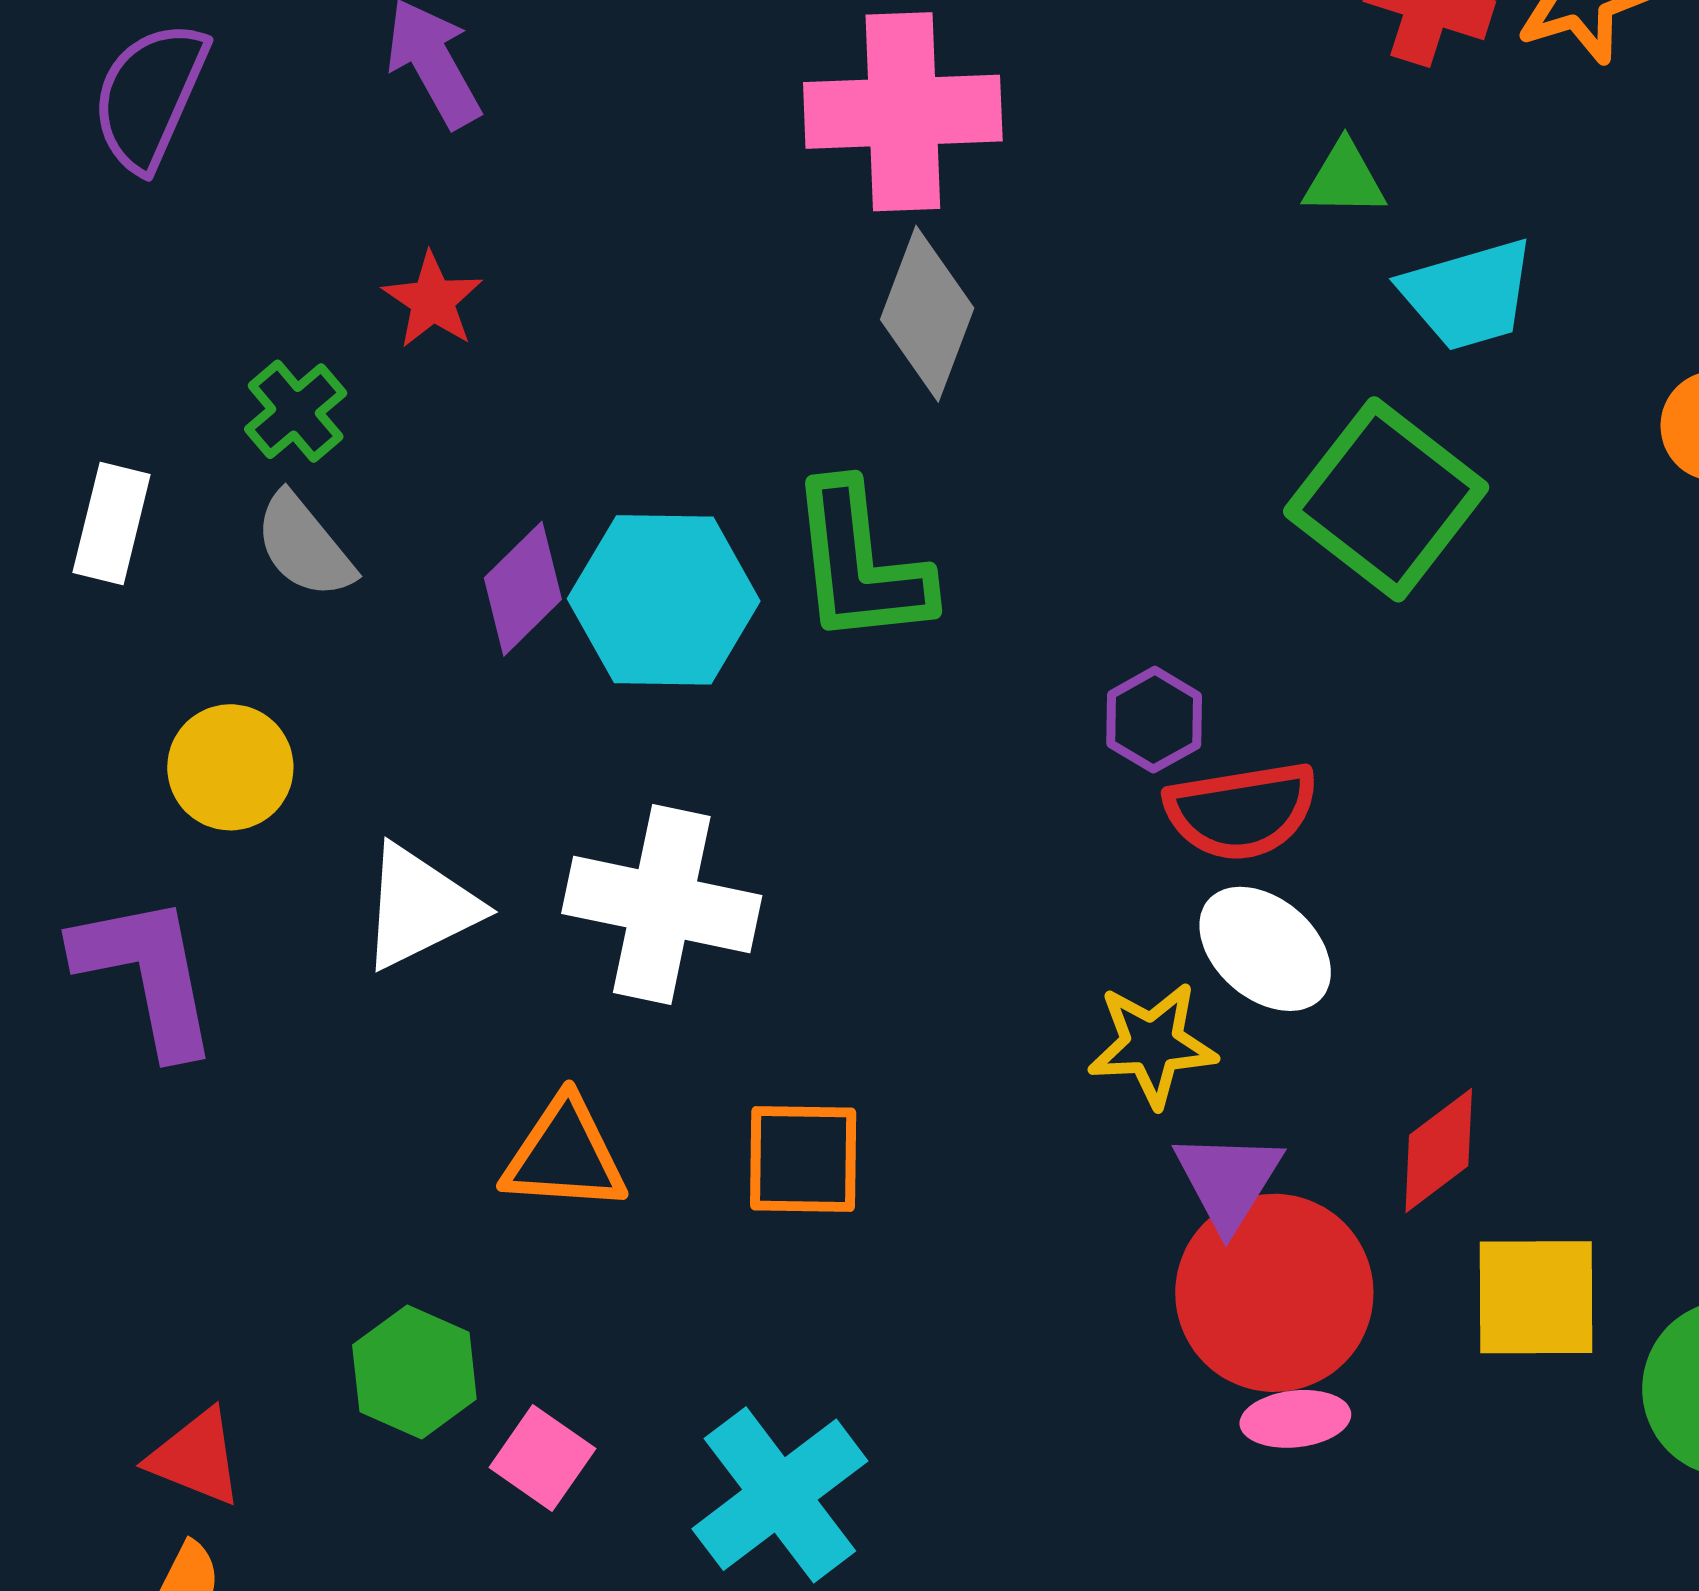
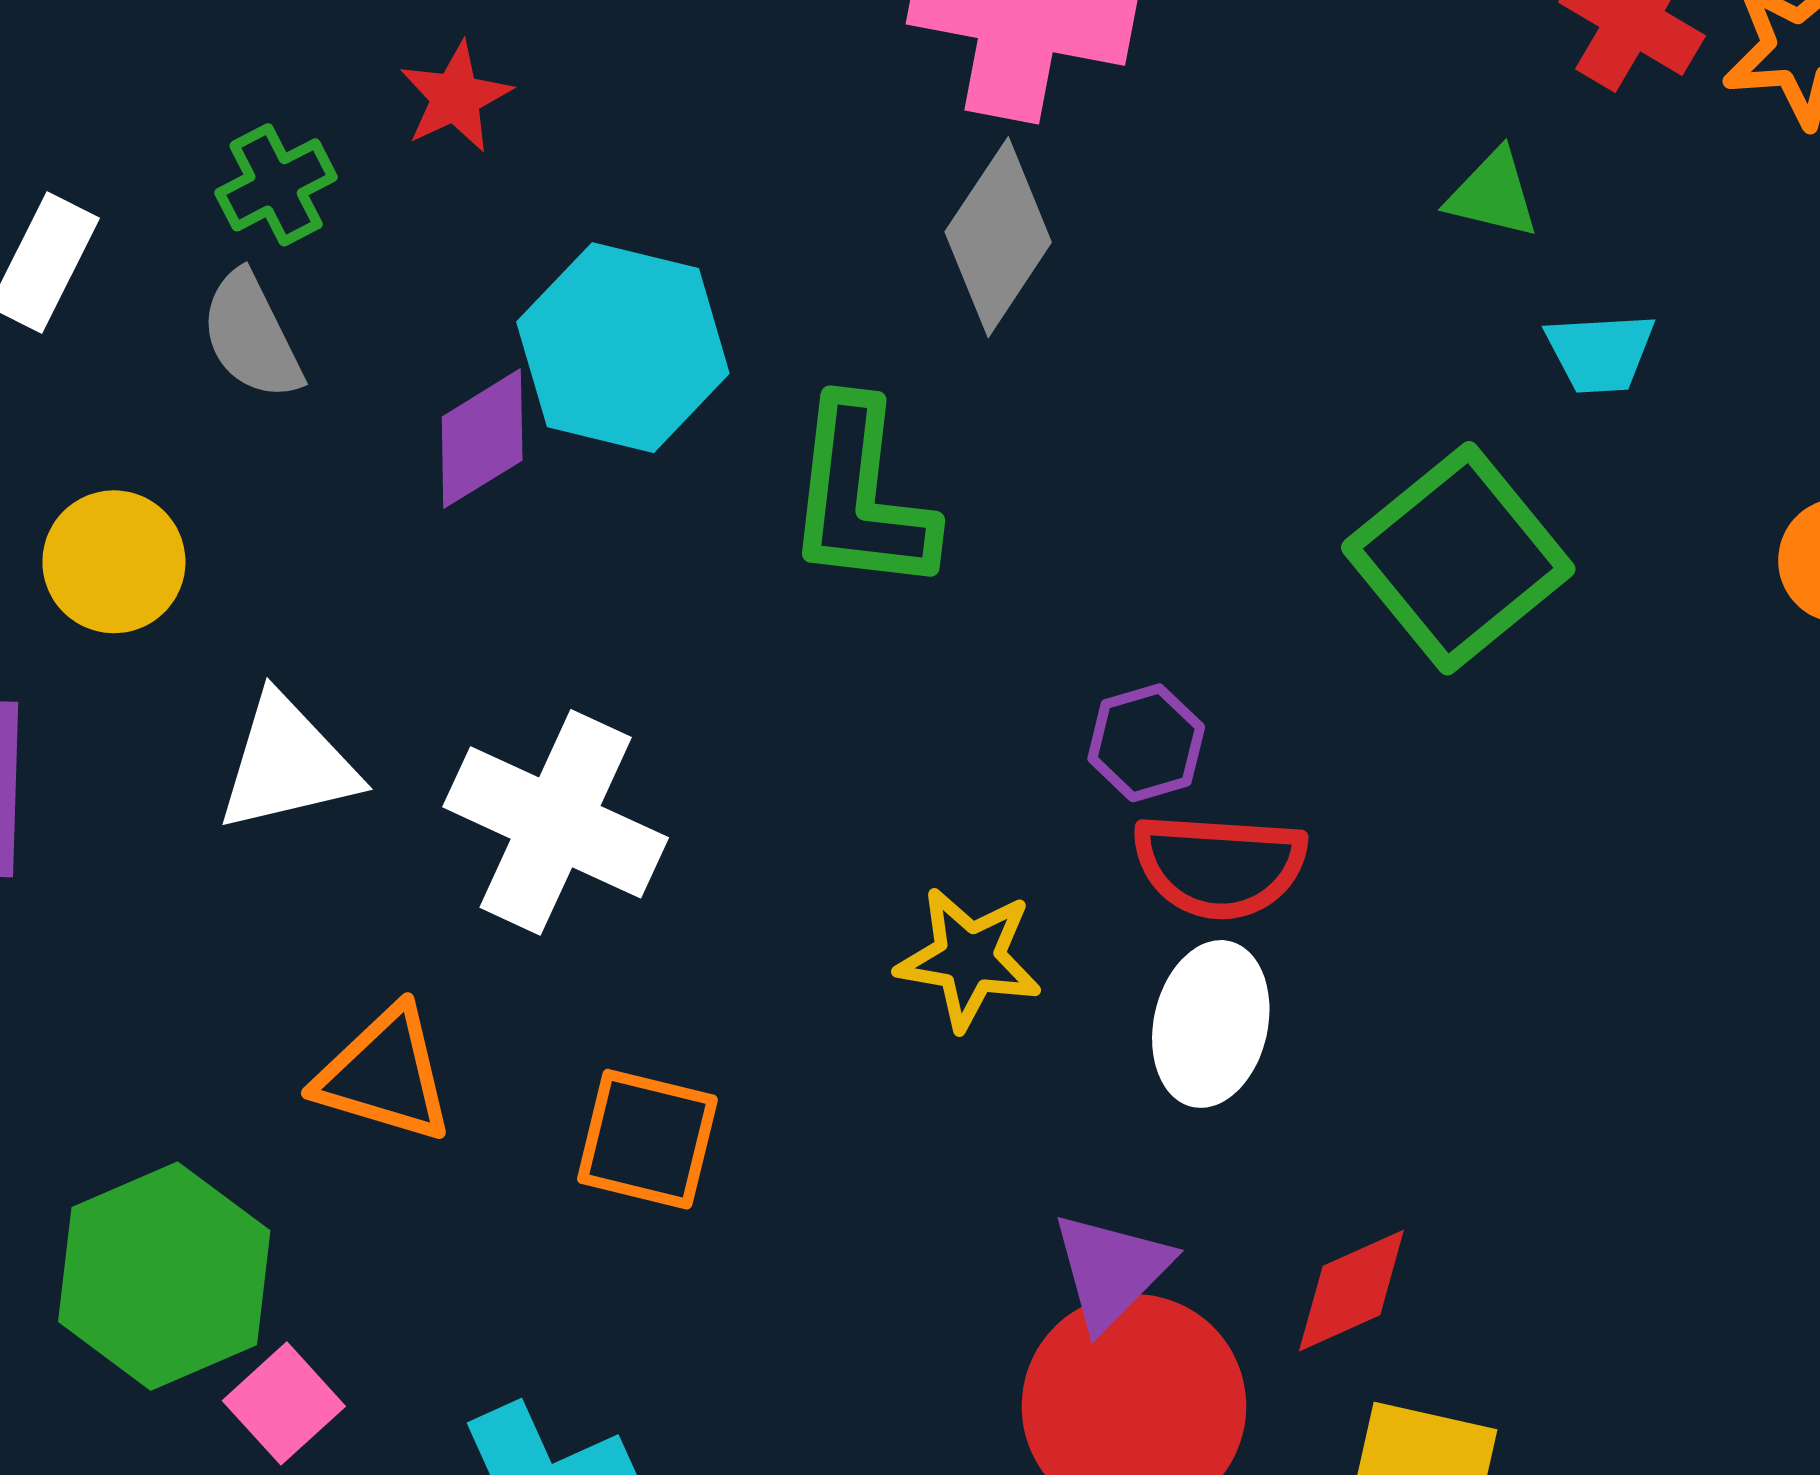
cyan trapezoid: (1468, 295) -> (1600, 353), size x0.7
cyan hexagon: (664, 600) -> (623, 348), moved
white ellipse: (1265, 949) -> (1211, 1024), turned 49
yellow star: (1152, 1044) -> (969, 959), moved
green hexagon: (414, 1372) -> (164, 1276), size x1.5

